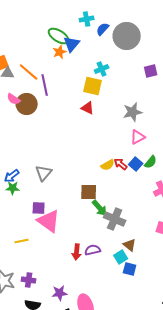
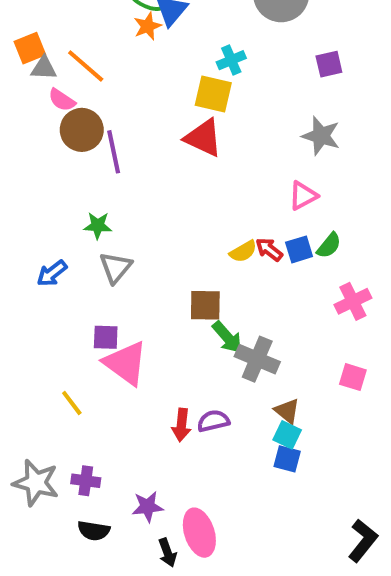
purple line: (45, 85) -> (114, 152), moved
pink semicircle: (14, 99) -> (62, 100), moved
red triangle: (88, 108) -> (203, 138), size x1.5
gray star: (133, 112) -> (321, 136), moved, turned 30
blue square: (136, 164) -> (299, 249), turned 32
green star: (13, 188) -> (98, 226), moved
yellow line: (22, 241) -> (72, 403), turned 64
cyan square: (121, 257) -> (287, 435), moved, turned -32

